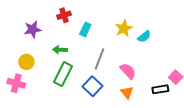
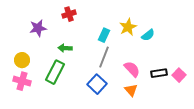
cyan rectangle: (85, 29) -> (104, 35), moved
yellow circle: (26, 62) -> (22, 60), moved
green rectangle: (63, 74) -> (55, 72), moved
black rectangle: (160, 89) -> (159, 73), moved

